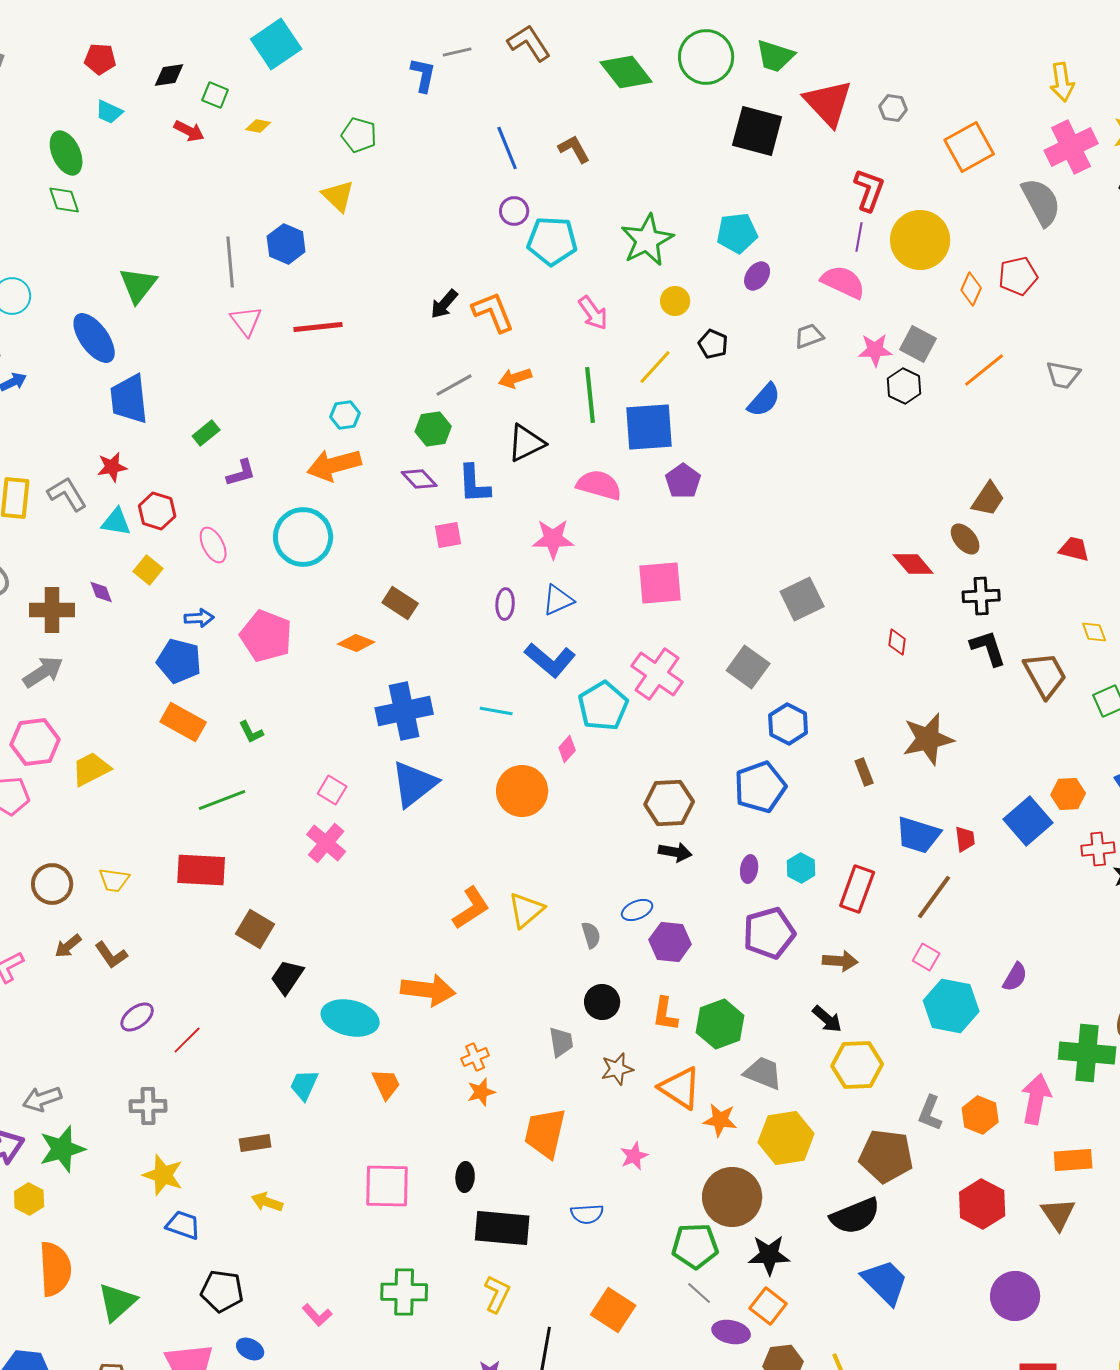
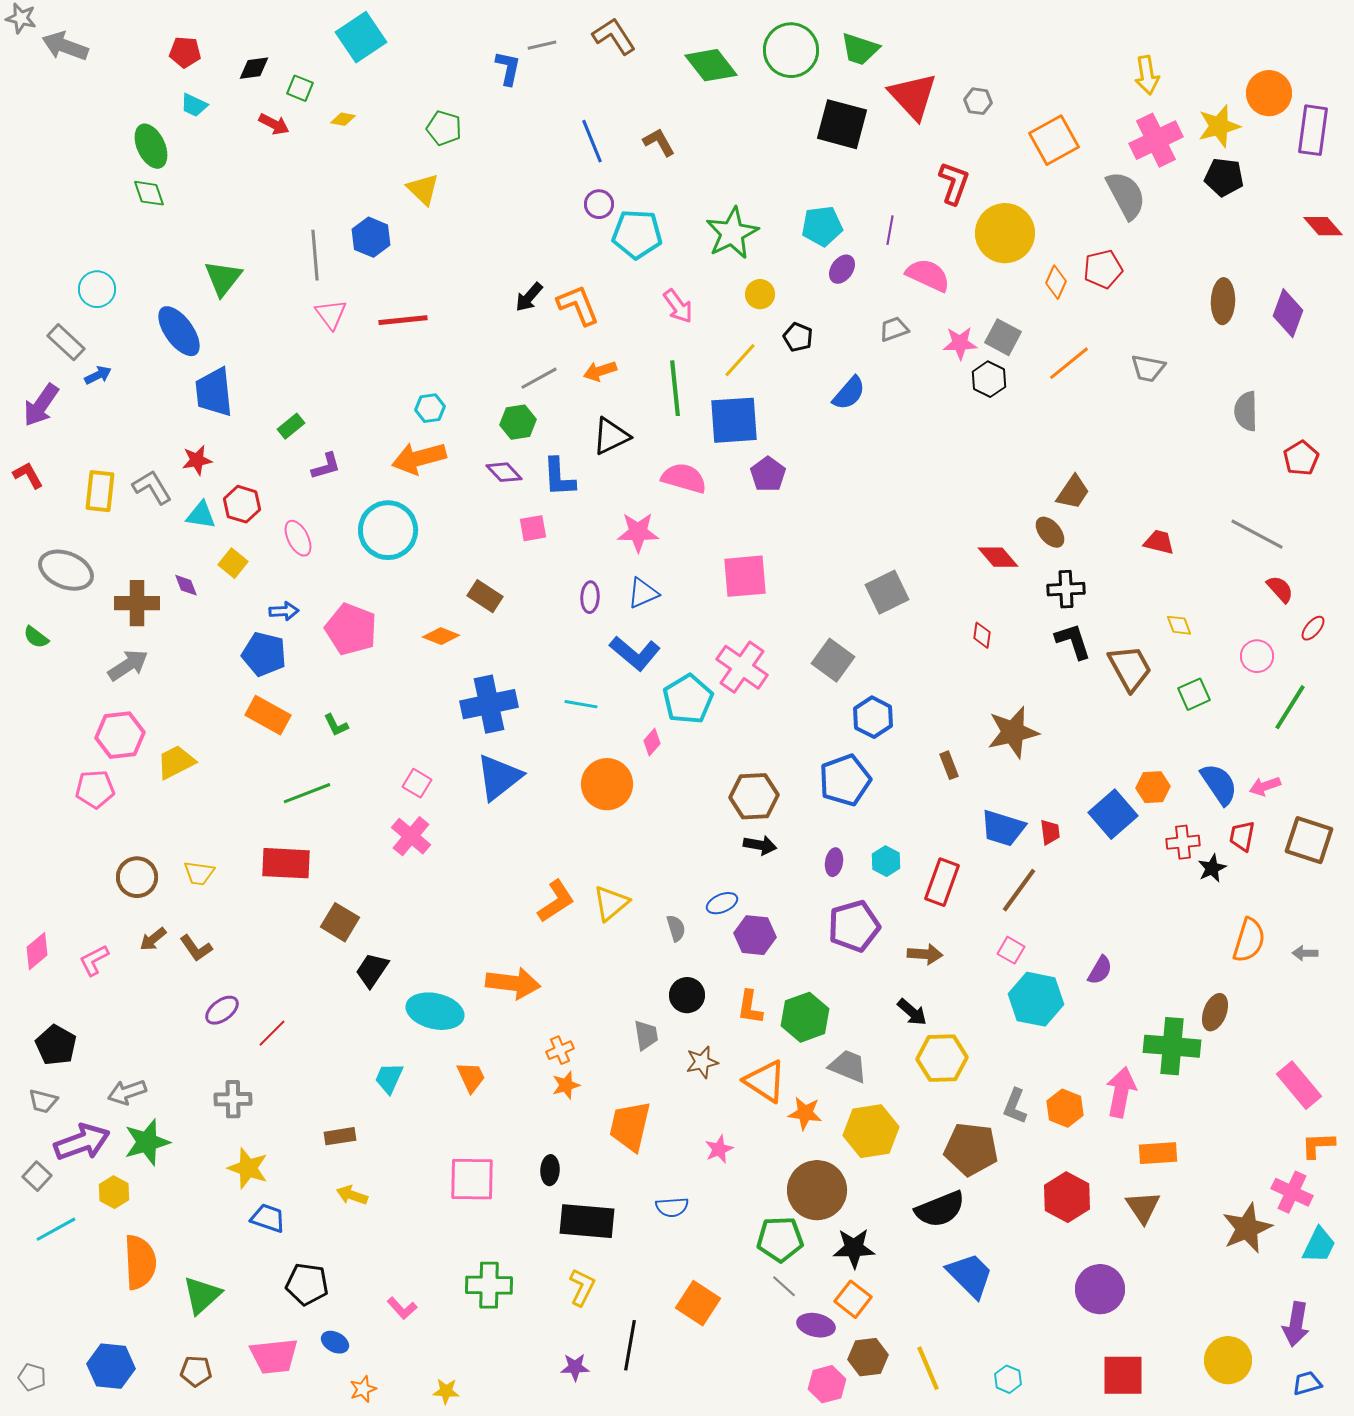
purple line: (859, 237) -> (890, 230), moved

